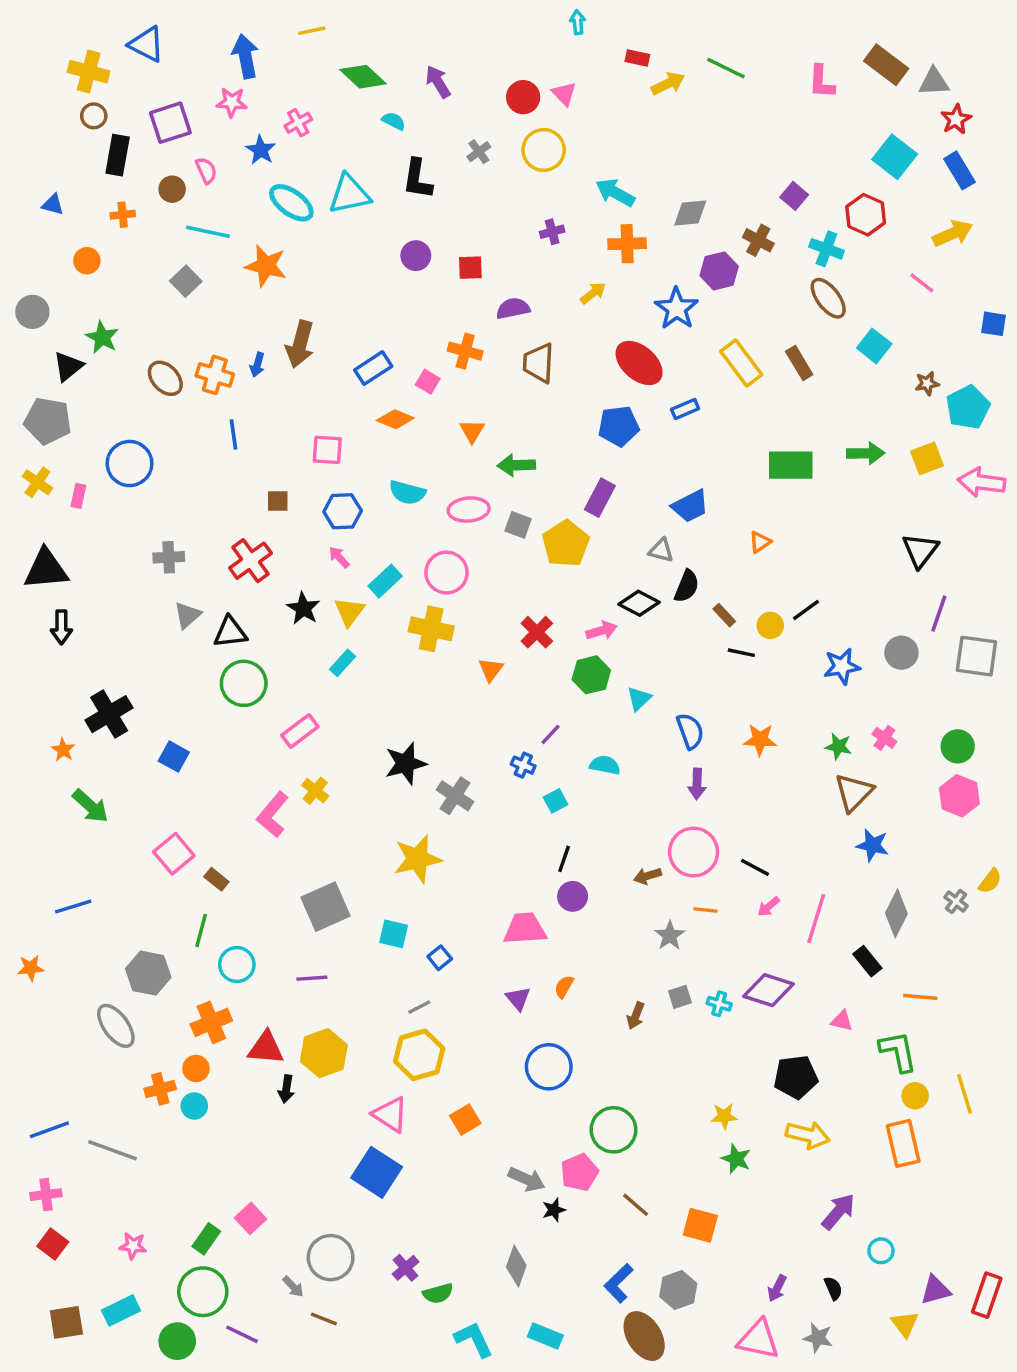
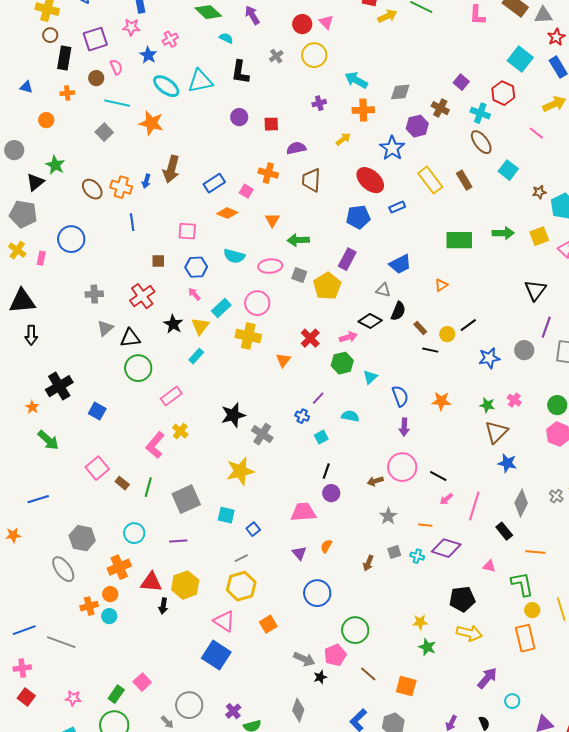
orange line: (705, 910) -> (425, 525), moved
green line: (201, 930) -> (148, 487), moved

